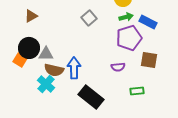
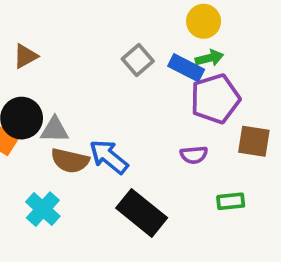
blue rectangle: (148, 22) -> (186, 68), moved
blue arrow: (74, 68) -> (109, 157), turned -50
cyan cross: (46, 84) -> (43, 209), moved

